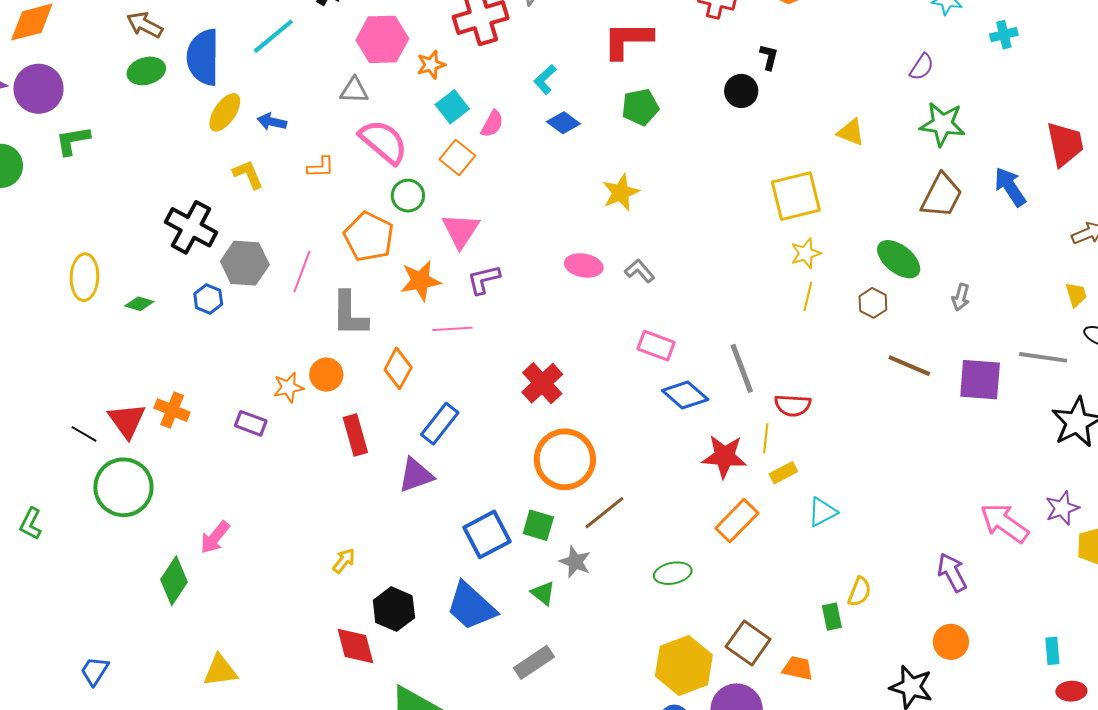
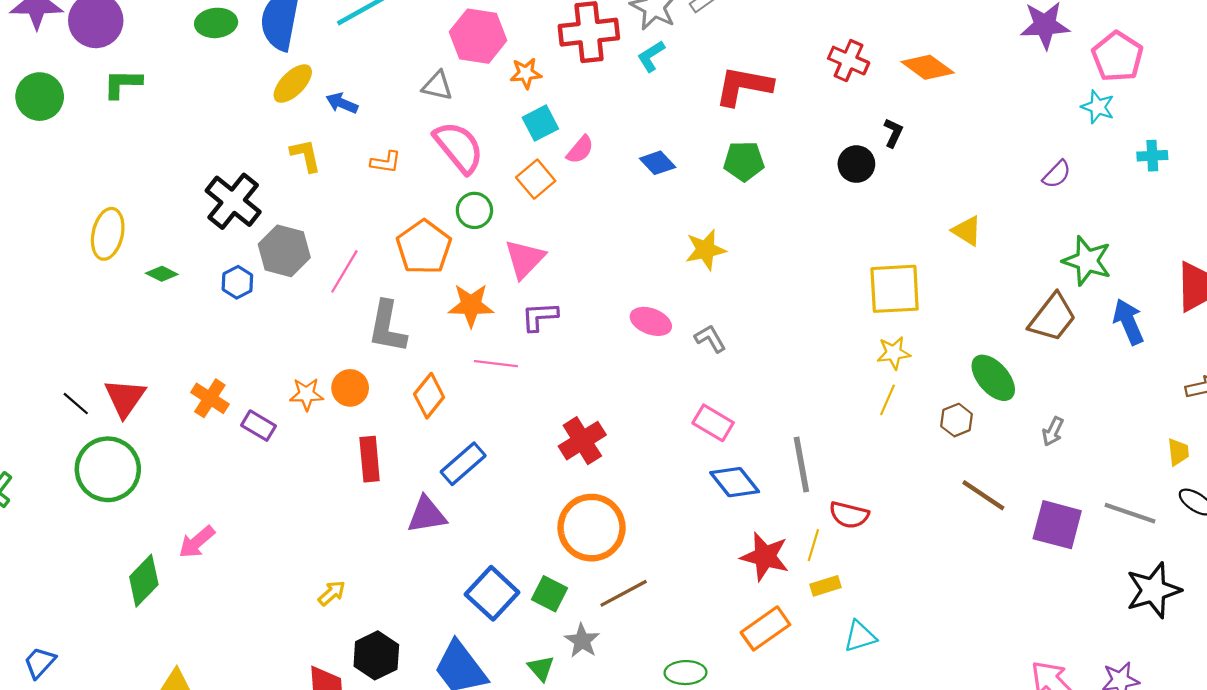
cyan L-shape: (545, 79) -> (651, 56), moved
green star: (942, 124) -> (1087, 261), moved
orange cross: (172, 410) -> (210, 398), moved
blue square: (487, 534) -> (492, 593), turned -30

